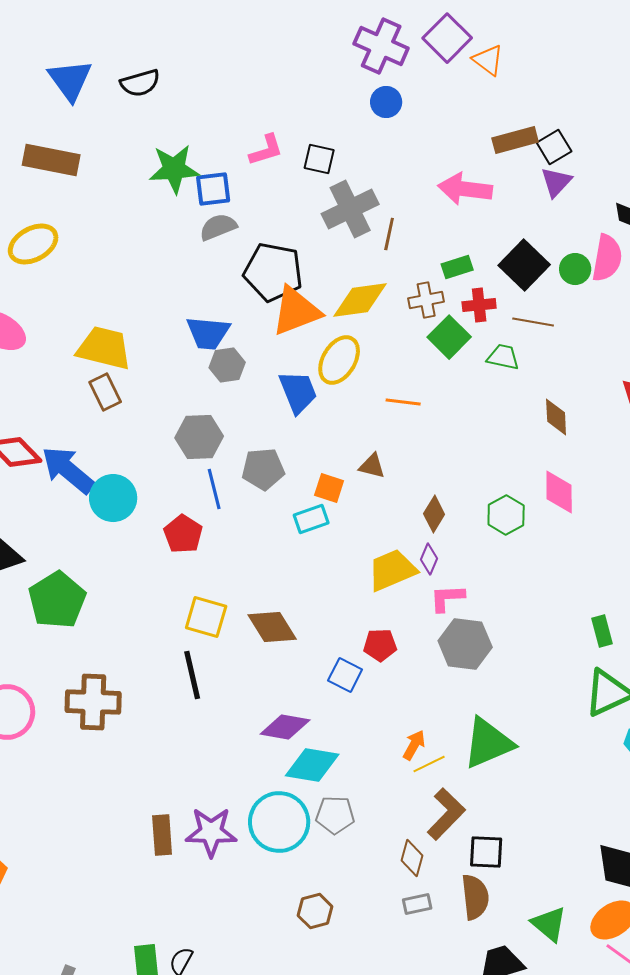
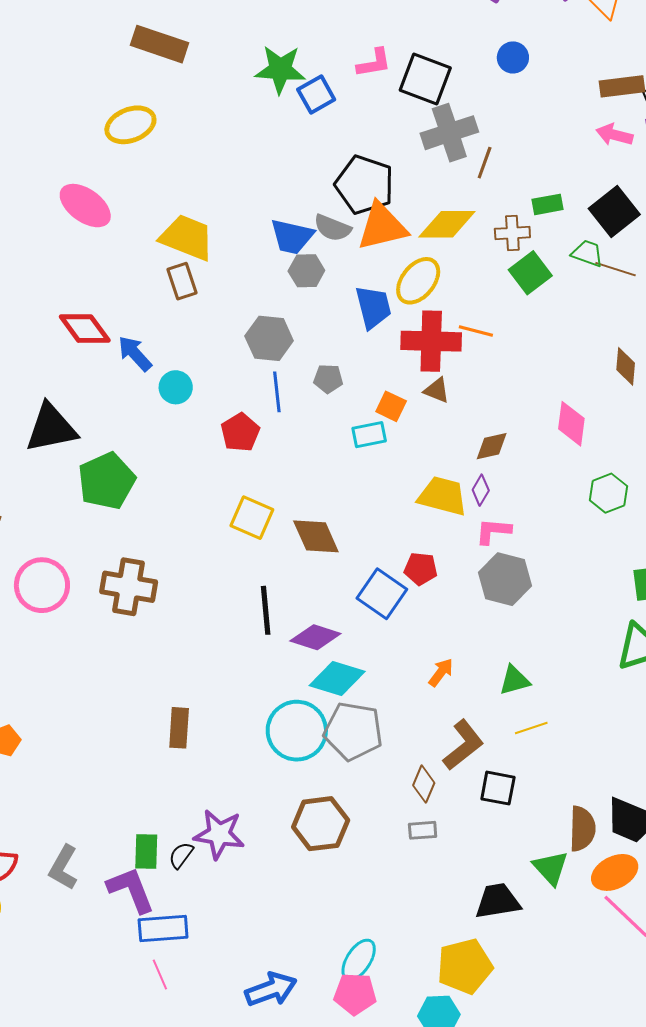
blue circle: (386, 102) -> (513, 57), moved
black square: (319, 159) -> (425, 79), size x1.6
blue square: (213, 189) -> (316, 94), turned -30
pink arrow: (465, 189) -> (614, 135), moved, size x0.7
gray semicircle: (218, 227) -> (332, 228), moved, turned -144
red cross: (479, 305) -> (431, 341), moved, size x1.8
green trapezoid: (503, 357) -> (587, 253), moved
gray pentagon: (263, 469) -> (328, 379), size x0.7
blue arrow: (68, 470) -> (135, 354), size x0.7
pink diamond: (559, 492) -> (571, 424), moved
cyan circle: (113, 498) -> (176, 387), size x0.7
brown diamond: (434, 514) -> (492, 446), turned 39
green hexagon: (506, 515) -> (608, 493), moved
yellow trapezoid: (392, 570) -> (443, 496), turned 30
black line: (192, 675) -> (266, 610), moved
blue square: (345, 675) -> (382, 594), size x1.4
green triangle: (488, 743) -> (514, 680), size x0.6
yellow line: (429, 764) -> (531, 728), moved
gray pentagon: (335, 815) -> (353, 731), size x1.5
purple star: (211, 832) -> (219, 834), moved
brown semicircle: (475, 897) -> (582, 829), moved
brown hexagon: (315, 911) -> (321, 824), size x1.6

